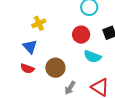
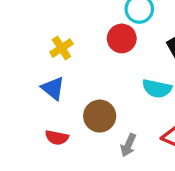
red circle: (81, 35) -> (122, 38), moved
red semicircle: (27, 69) -> (57, 137), moved

